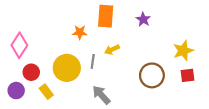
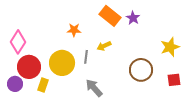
orange rectangle: (106, 16) -> (110, 16), moved, turned -55
red circle: (31, 72) -> (29, 67), size x1.5
red square: (187, 75) -> (174, 80), moved
yellow rectangle: (46, 92) -> (43, 85), turned 56

